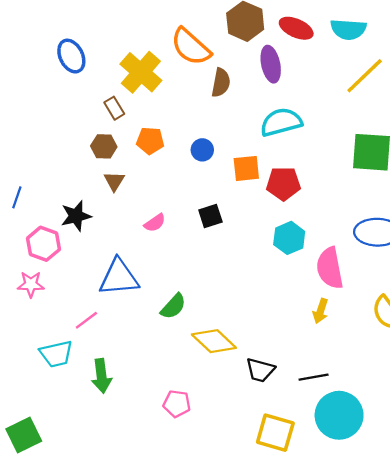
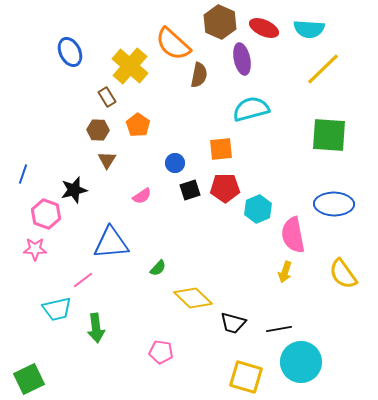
orange pentagon: (150, 141) -> (138, 125), turned 30
blue circle: (202, 150) -> (175, 163), moved
red pentagon: (283, 184) -> (225, 188), moved
green semicircle: (173, 306) -> (158, 268), size x0.7

